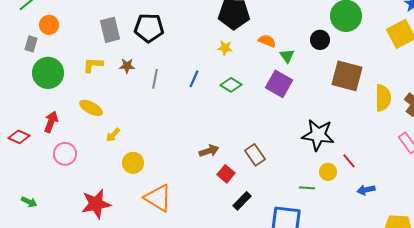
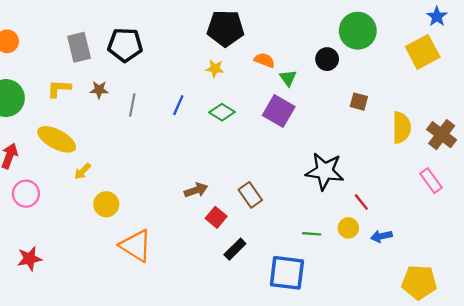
brown square: (347, 76) -> (359, 102), size x0.5
yellow ellipse: (91, 108) -> (57, 139), size x1.4
yellow circle: (328, 172) -> (348, 228), moved
red star: (96, 204) -> (29, 259), moved, size x0.7

